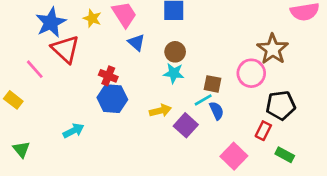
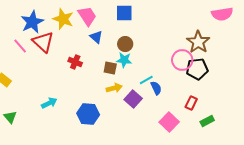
yellow star: (92, 18) -> (63, 19), size x1.5
pink line: (35, 69) -> (20, 46), moved
brown square: (213, 84) -> (110, 68), moved
blue hexagon: (112, 99) -> (88, 114), moved
black pentagon: (281, 105) -> (197, 69), moved
green rectangle: (285, 155) -> (207, 121), turned -56

